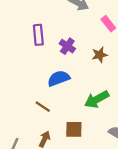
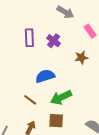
purple cross: (67, 46) -> (54, 41), moved
green arrow: (97, 99) -> (61, 97), moved

